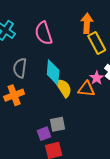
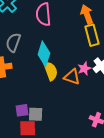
orange arrow: (87, 23) -> (87, 14), turned -36
gray square: (58, 124) -> (36, 114), moved

